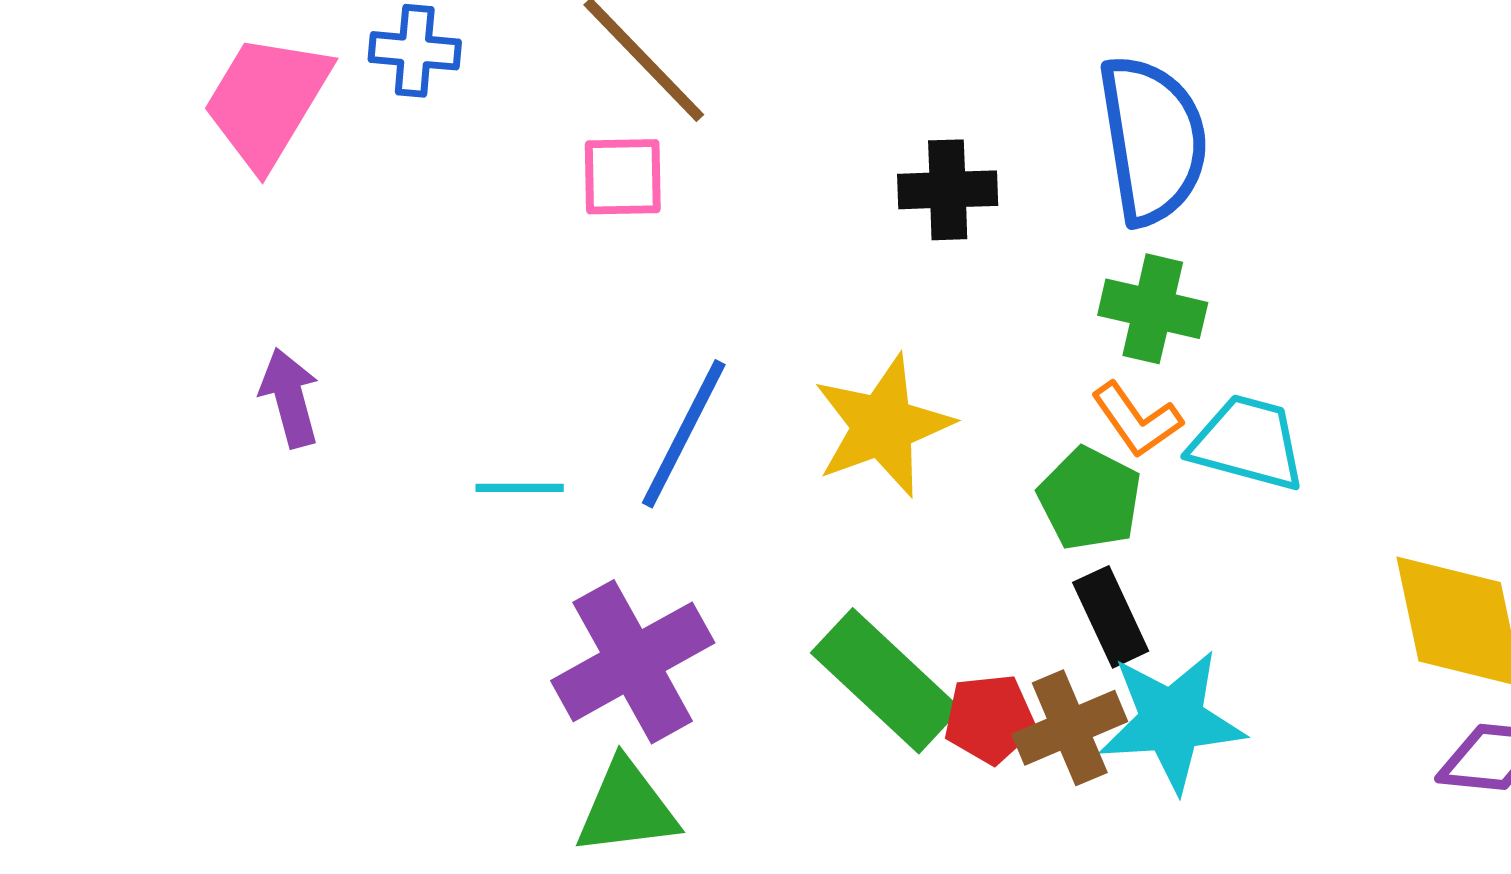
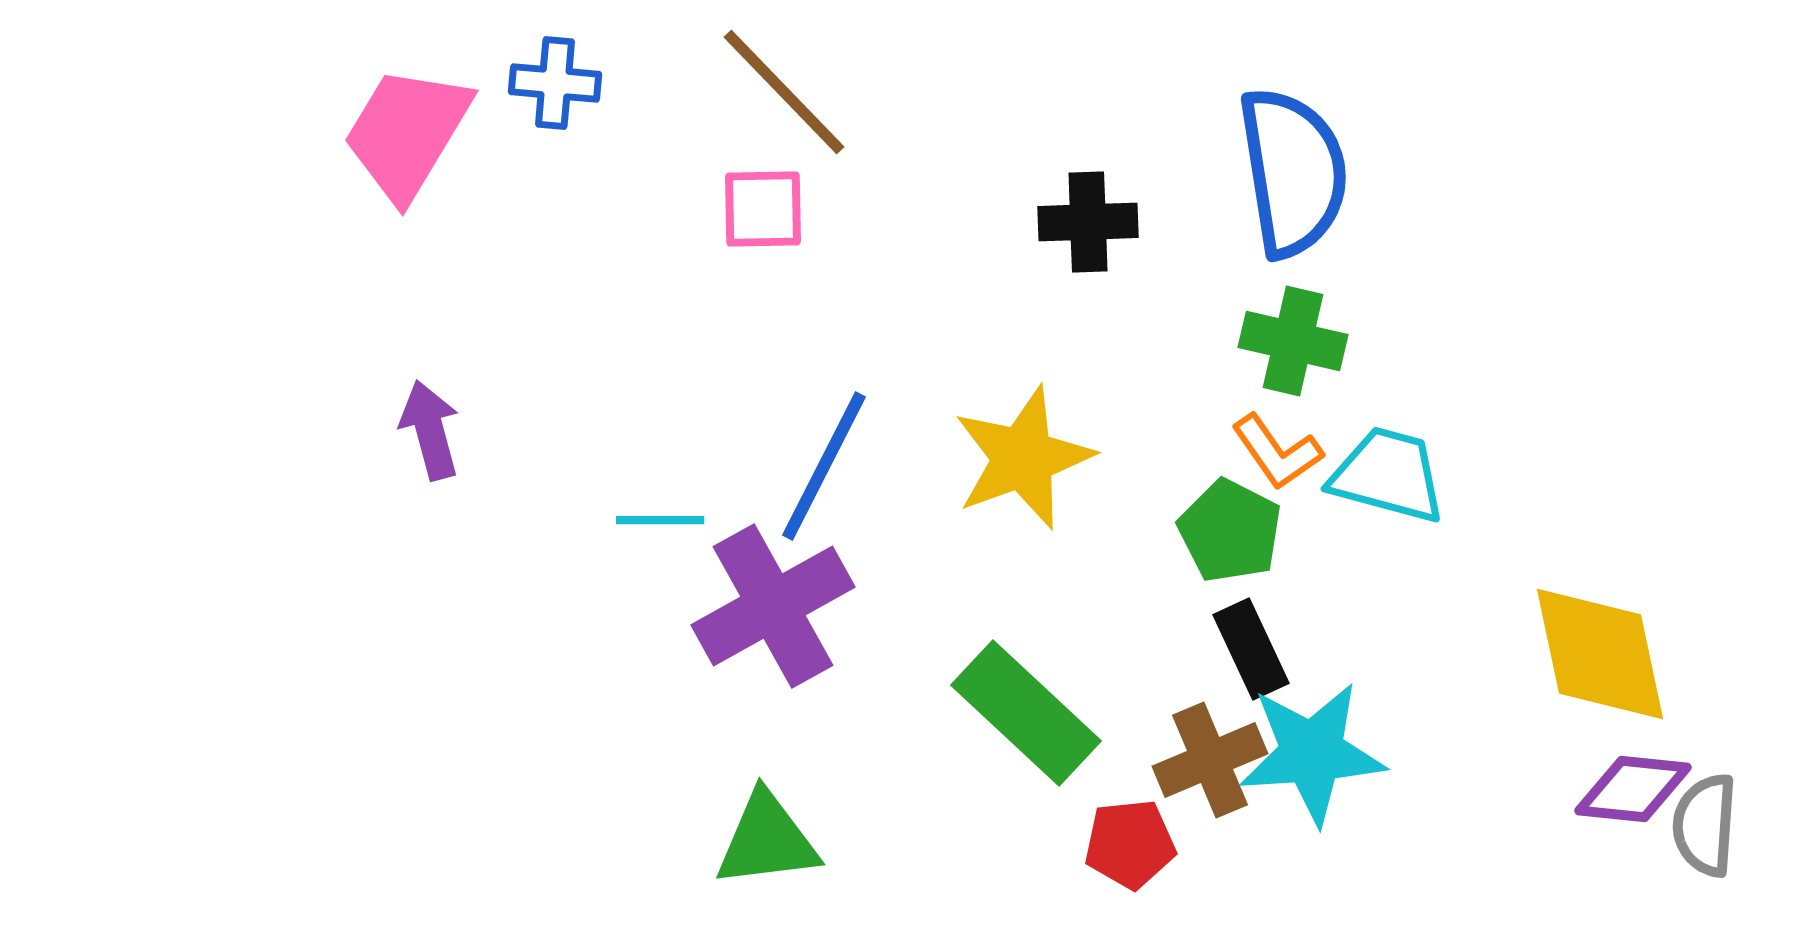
purple cross: (633, 662) -> (773, 606), moved
red pentagon: (990, 719) -> (1130, 844), moved

